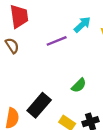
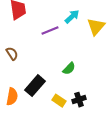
brown semicircle: (12, 46) -> (12, 54), moved

